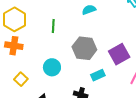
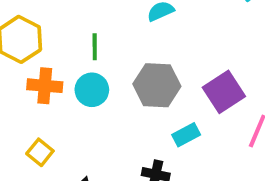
orange cross: (14, 46) -> (45, 86), moved
cyan circle: (52, 67) -> (92, 90), moved

